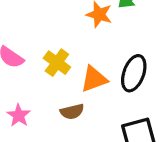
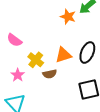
yellow cross: (57, 63) -> (36, 60), moved

